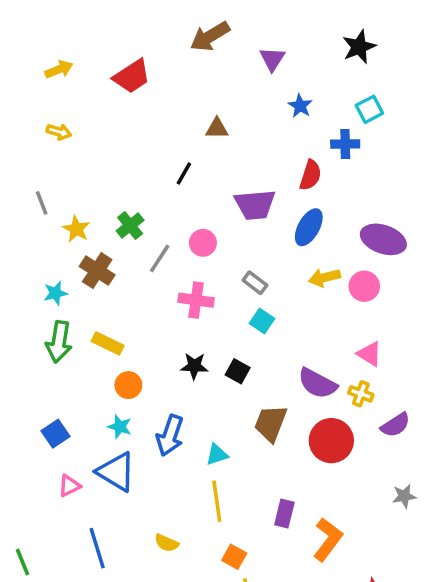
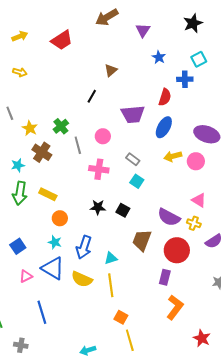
brown triangle: (217, 128) -> (111, 70), turned -40
gray line: (160, 258) -> (78, 145), turned -48
purple rectangle: (284, 513) -> (165, 277), moved
yellow semicircle: (167, 543) -> (82, 279), moved, size x1.5

